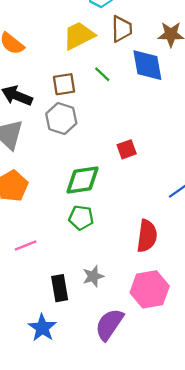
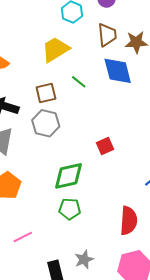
brown trapezoid: (122, 29) -> (107, 35), moved

